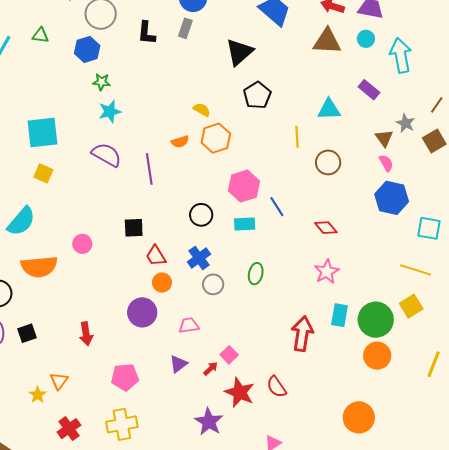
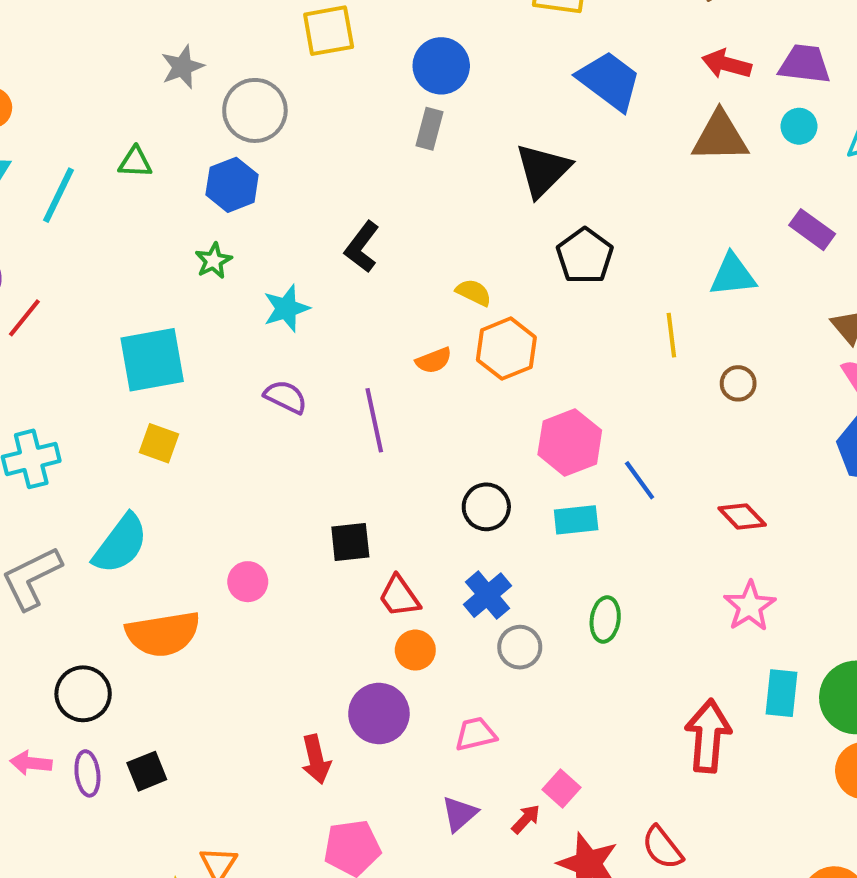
black L-shape: (147, 33) -> (362, 247), moved, turned 35
green star: (102, 82) -> (213, 261), moved, turned -30
purple semicircle: (107, 155) -> (286, 397), size x0.7
brown circle: (328, 162) -> (738, 383), size x0.7
red arrow: (86, 334) -> (316, 759), moved

